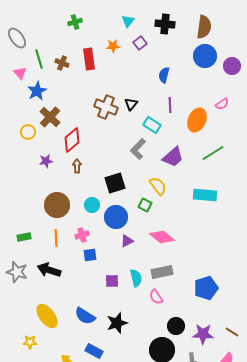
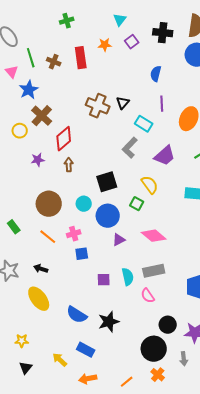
black cross: (165, 24) -> (163, 33), moved
green rectangle: (24, 237) -> (14, 227), moved, turned 64
orange line: (56, 238) -> (48, 237), turned -48
black arrow: (49, 270) -> (41, 269), size x0.6
yellow ellipse: (47, 316) -> (39, 299), moved

